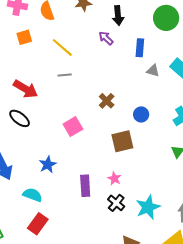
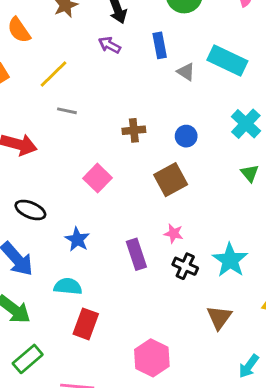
yellow line: (62, 47) -> (53, 74), turned -70
gray triangle: (153, 71) -> (186, 72), turned 32
gray line: (65, 75) -> (67, 111), turned 32
brown cross: (107, 101) -> (134, 130), turned -35
black ellipse: (20, 118) -> (30, 210), moved

